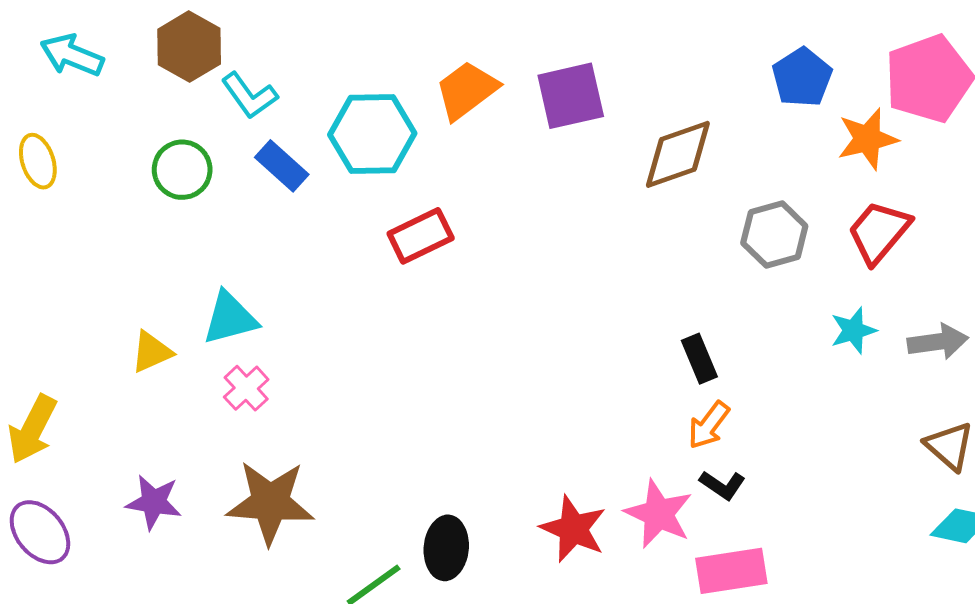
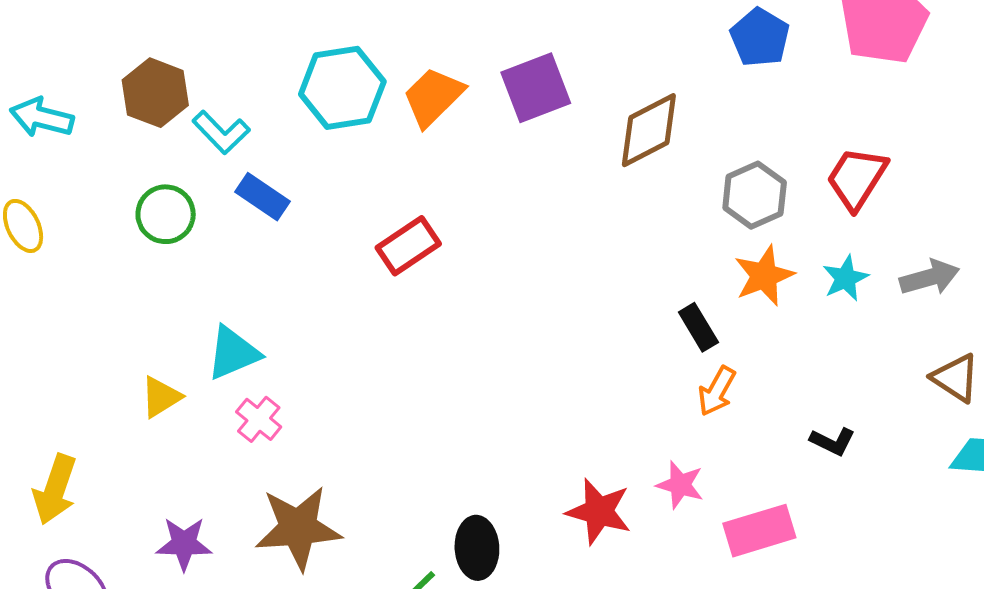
cyan hexagon: (372, 134) -> (342, 88), moved
orange star: (868, 139) -> (764, 276), moved
black L-shape: (722, 485) -> (833, 441), moved
pink star: (659, 514) -> (680, 485), size x0.7

